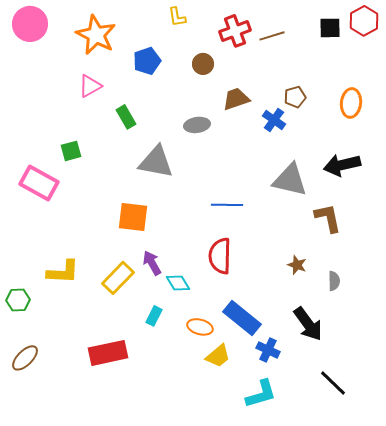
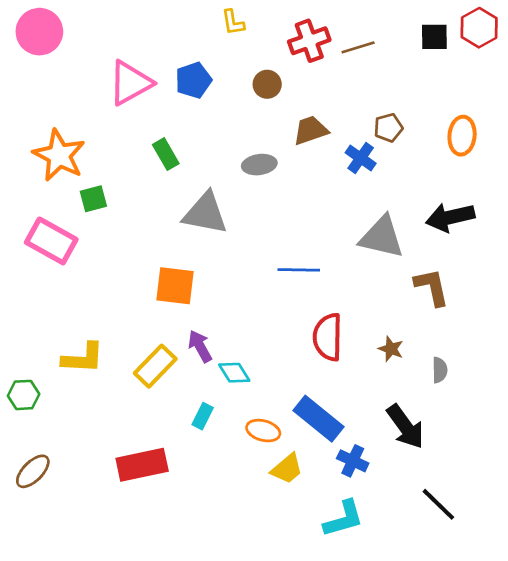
orange star: (96, 35) -> (59, 155), moved
pink triangle: (90, 86) -> (130, 83), moved, size x1.5
red semicircle: (220, 256) -> (328, 337), moved

